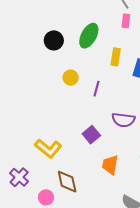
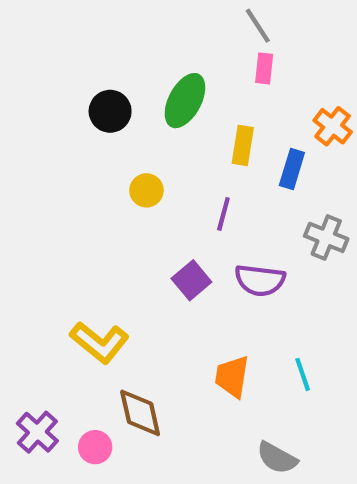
purple line: (97, 89) -> (223, 214), moved
purple square: (91, 135) -> (191, 280), moved
purple cross: (19, 177) -> (37, 432), moved

